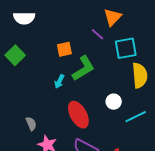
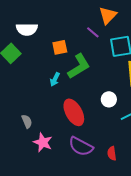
white semicircle: (24, 18) -> (27, 29), moved

